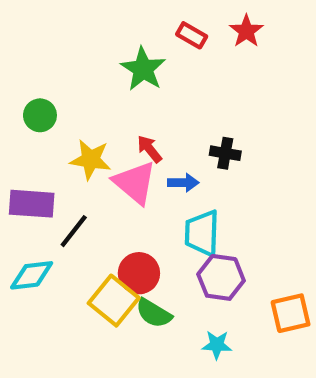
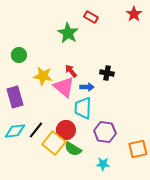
red star: (246, 31) -> (134, 14), moved
purple rectangle: (32, 204) -> (15, 97), turned 70
black line: (74, 231) -> (36, 130), moved
cyan trapezoid: (202, 233) -> (83, 108), moved

